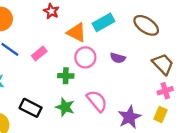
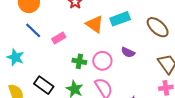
pink circle: (85, 57) -> (102, 61), moved

